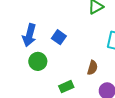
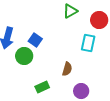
green circle: (38, 61) -> (24, 56), moved

